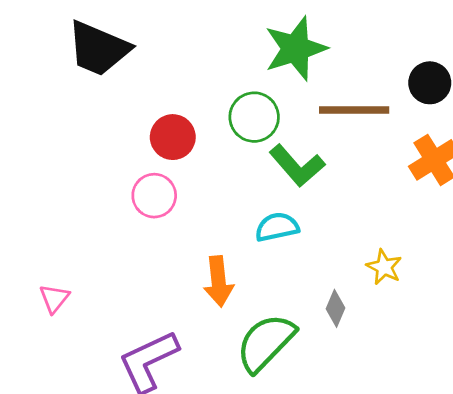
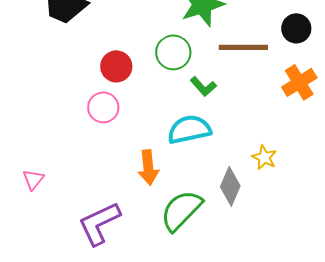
green L-shape: (297, 166) -> (203, 86), size x0.7
cyan semicircle: (277, 227) -> (189, 129), size x1.4
gray diamond: (336, 308) -> (230, 186), size x1.5

